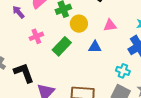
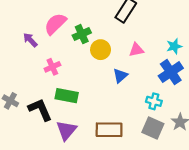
green rectangle: (62, 46) -> (67, 96), moved, turned 60
blue triangle: (95, 47) -> (120, 76), turned -40

